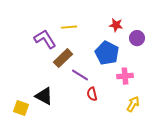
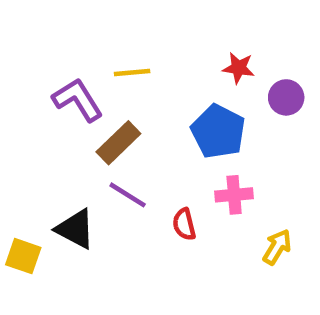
purple line: (80, 75) -> (128, 195), moved
pink cross: (125, 76) -> (234, 195), moved

